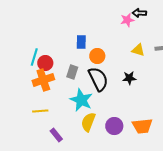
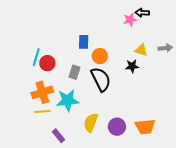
black star: (129, 78) -> (132, 66), moved
orange cross: (43, 80) -> (42, 92), moved
cyan star: (81, 100) -> (68, 100), moved, turned -30

